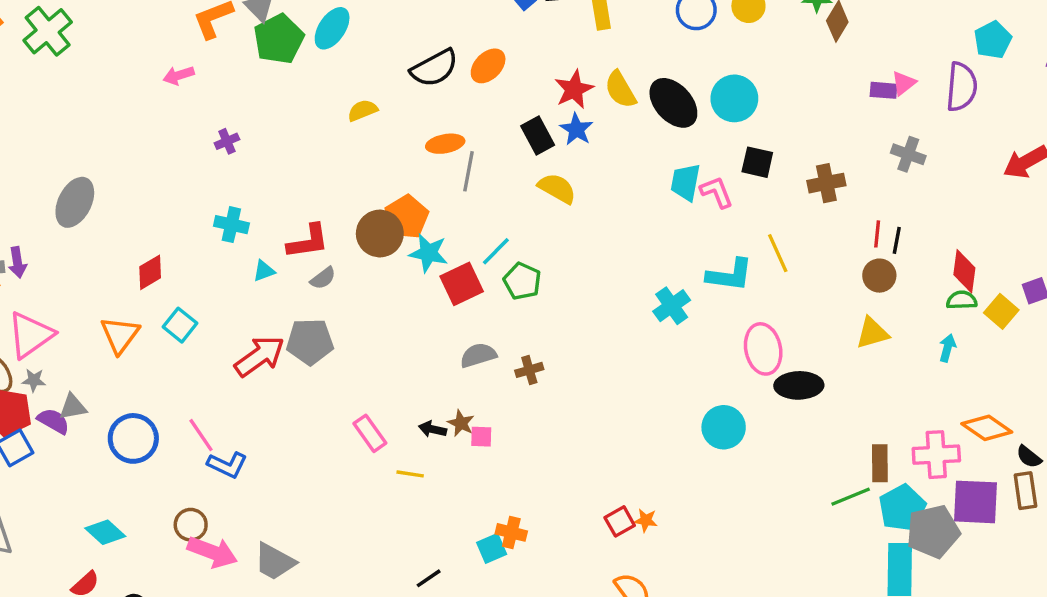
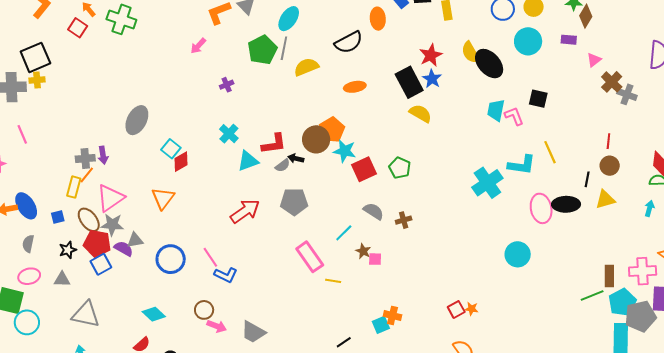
green cross: (48, 31) -> (121, 19), turned -32
green pentagon: (279, 39) -> (262, 50), moved
orange ellipse: (488, 66) -> (378, 19), moved, turned -50
pink arrow: (179, 75) -> (198, 46), turned -30
pink triangle: (904, 83) -> (594, 60), moved
yellow semicircle: (620, 90) -> (471, 52), moved
purple rectangle: (884, 90) -> (569, 40), moved
cyan circle: (734, 98) -> (528, 41), moved
yellow semicircle: (362, 110) -> (306, 67), size x1.4
black rectangle: (538, 135) -> (409, 82), size x1.4
gray line: (468, 171) -> (284, 48), moved
brown cross: (826, 183) -> (612, 82), moved, turned -35
cyan cross: (231, 225) -> (229, 134), turned 30
black line: (897, 240) -> (587, 179), moved
cyan line: (496, 251) -> (344, 233), moved
cyan triangle: (264, 271) -> (248, 161), size x1.6
cyan cross: (672, 306) -> (487, 183), size x1.4
cyan square: (180, 325) -> (171, 149), moved
gray pentagon: (310, 342) -> (294, 202), moved
gray semicircle: (478, 355) -> (374, 211), turned 50
gray star: (34, 380) -> (112, 225), size x1.6
black ellipse: (799, 385) -> (566, 204), moved
black arrow: (432, 429) -> (296, 158), moved
pink rectangle: (370, 433) -> (310, 257), size x1.4
pink arrow: (212, 552) -> (217, 326), size x0.7

